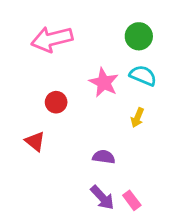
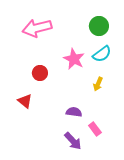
cyan semicircle: (143, 76) -> (102, 54), turned 120
pink rectangle: (132, 200) -> (95, 129), moved

